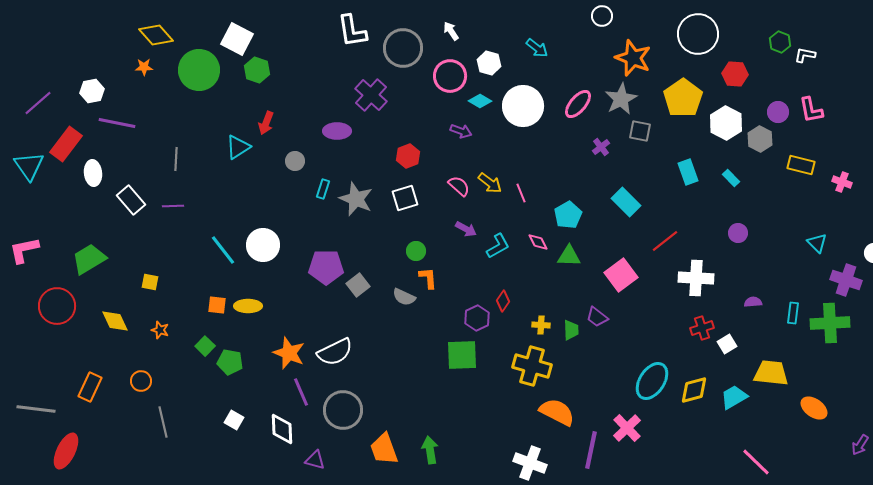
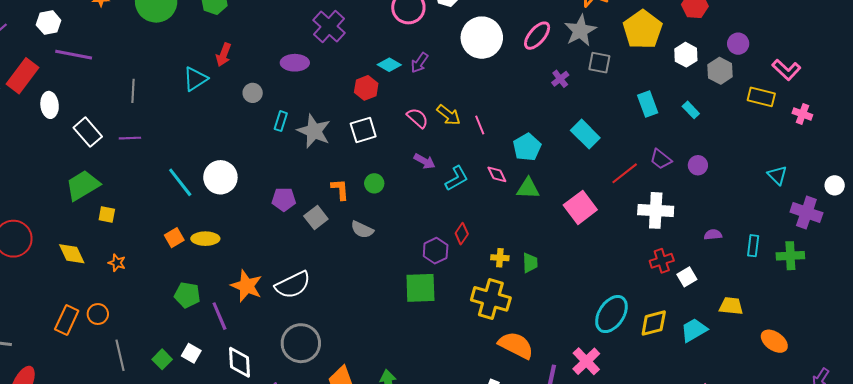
cyan diamond: (480, 101) -> (389, 65), moved
pink L-shape: (811, 110) -> (786, 70), moved, turned -36
white hexagon: (726, 123) -> (686, 55), size x0.7
purple arrow: (461, 131) -> (419, 63), turned 105
green trapezoid: (89, 259) -> (83, 185), moved
purple pentagon: (326, 267) -> (284, 199), size x0.7
orange L-shape: (428, 278) -> (340, 189), moved
orange square: (217, 305) -> (174, 238), turned -36
purple trapezoid: (597, 317) -> (661, 159), moved
green cross: (830, 323) -> (790, 256), size x0.7
green square: (205, 346) -> (162, 359), moved
yellow trapezoid: (771, 373) -> (731, 306), size x0.7
orange rectangle: (90, 387) -> (67, 320), moved
purple line: (301, 392) -> (219, 316), moved

